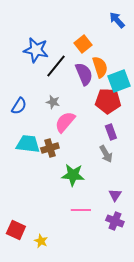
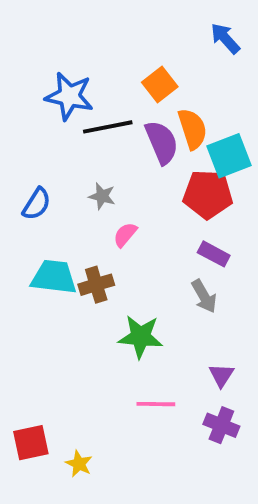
black line: (56, 66) -> (108, 127), turned 40
pink semicircle: (65, 122) -> (125, 235), size x0.6
purple rectangle: (111, 132) -> (214, 254), turned -42
red square: (16, 230) -> (31, 443), turned -36

